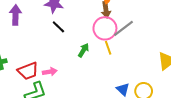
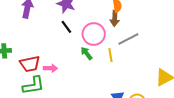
pink circle: (105, 28) -> (94, 34), moved
green arrow: (84, 50) -> (86, 53), turned -80

